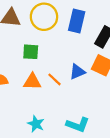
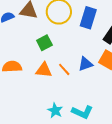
green square: (31, 52) -> (44, 43), turned -35
cyan star: (36, 124) -> (55, 111), moved

